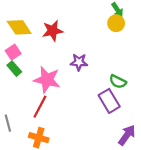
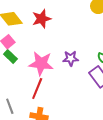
purple star: (79, 62) -> (71, 58), moved

